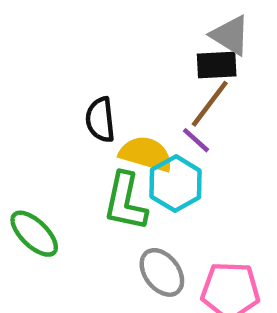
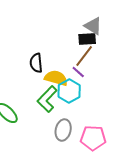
green L-shape: (125, 202) -> (47, 99), turned 32
gray ellipse: (162, 272) -> (63, 130), turned 50

